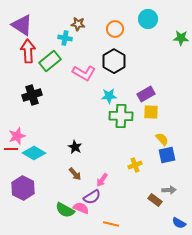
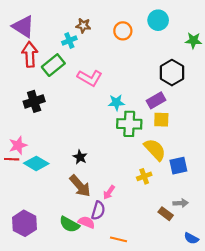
cyan cross: (65, 38) -> (69, 40), turned -32
black hexagon: (114, 61) -> (172, 73), moved
yellow semicircle: (162, 139) -> (155, 150), moved, size x1.6
brown arrow: (75, 174) -> (80, 186), size x1.6
purple hexagon: (23, 188) -> (24, 223), moved
purple semicircle: (92, 197) -> (98, 211), turned -42

